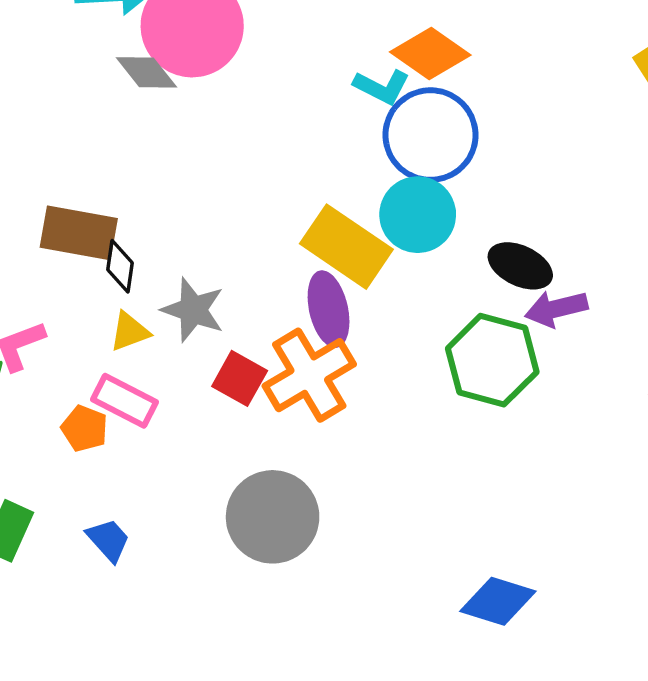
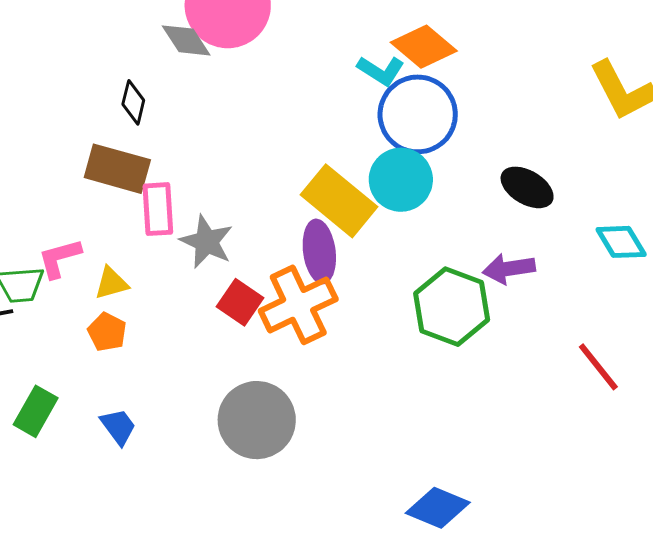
black diamond: (120, 266) -> (133, 102), moved
black ellipse: (520, 266) -> (527, 187), moved
yellow triangle: (130, 332) -> (111, 283), moved
pink rectangle: (124, 401) -> (158, 209), moved, turned 54

